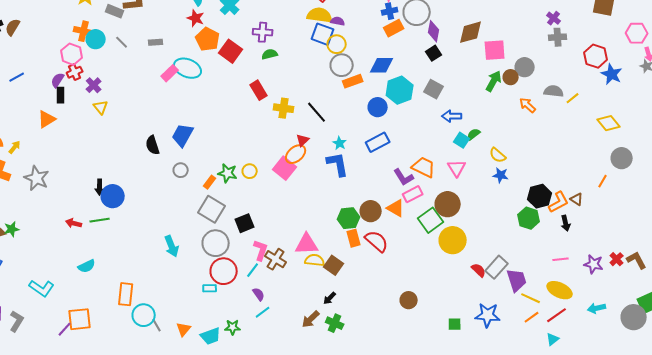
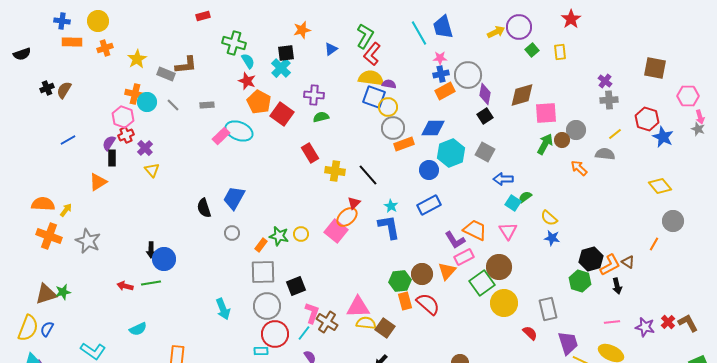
yellow line: (573, 98) -> (615, 134), moved
orange triangle: (396, 208) -> (447, 271), turned 42
gray square: (212, 209) -> (263, 272), turned -32
gray rectangle: (497, 267) -> (548, 309), moved, turned -55

